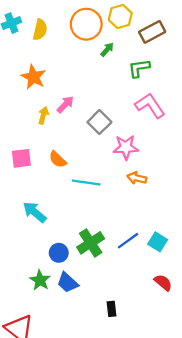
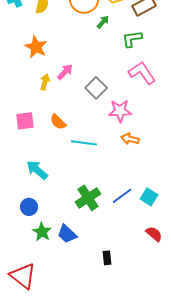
blue circle: (59, 253) -> (29, 207), moved

